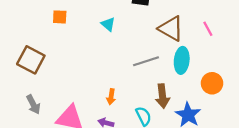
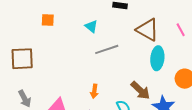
brown square: (31, 60) -> (22, 59), turned -30
gray line: (146, 61) -> (107, 49), moved
brown arrow: (162, 96) -> (140, 90), turned -40

